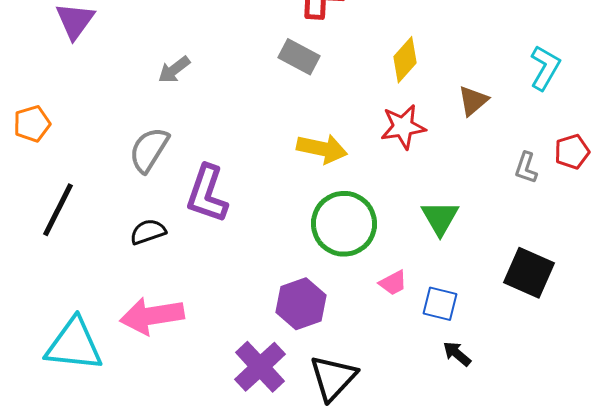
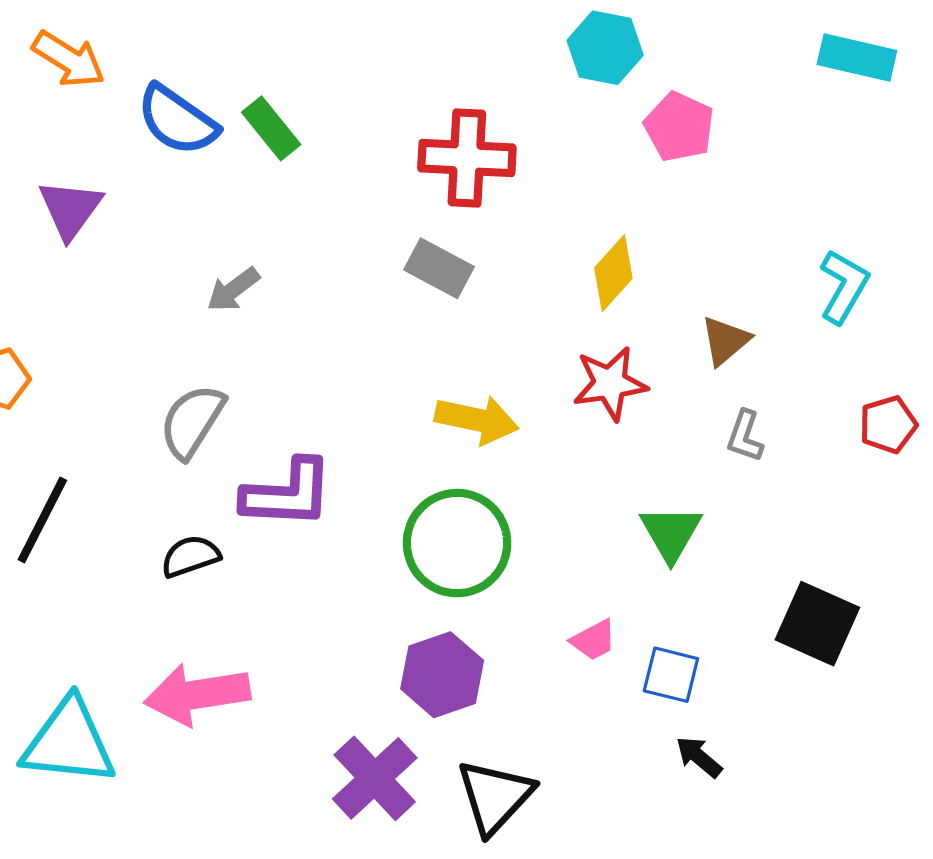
gray L-shape: (526, 168) -> (745, 436), moved
purple L-shape: (207, 194) -> (288, 494), turned -106
green circle: (344, 224) -> (457, 543), moved

